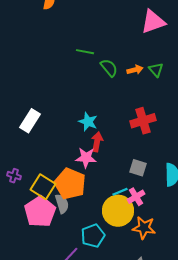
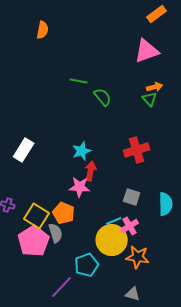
orange arrow: (135, 70) -> (155, 87), moved
cyan star: (88, 122) -> (82, 151), turned 30
orange pentagon: (70, 184) -> (64, 213), size x0.7

